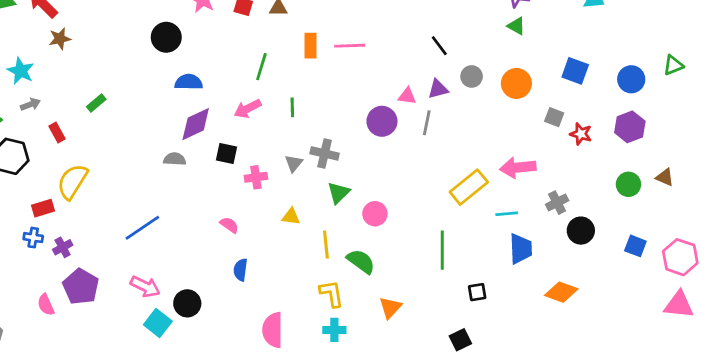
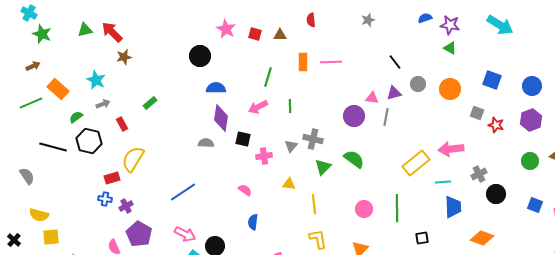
purple diamond: (196, 124) -> (221, 118), turned -56
pink circle: (375, 214) -> (364, 209), moved
green semicircle: (361, 261) -> (354, 159), moved

